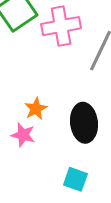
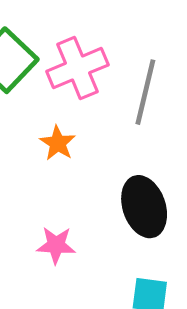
orange star: (36, 109) -> (58, 143), moved

